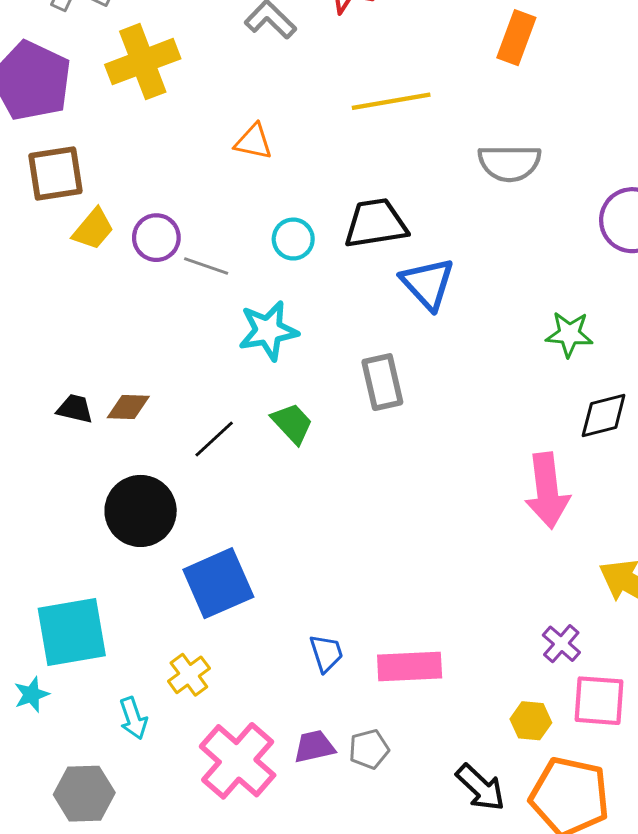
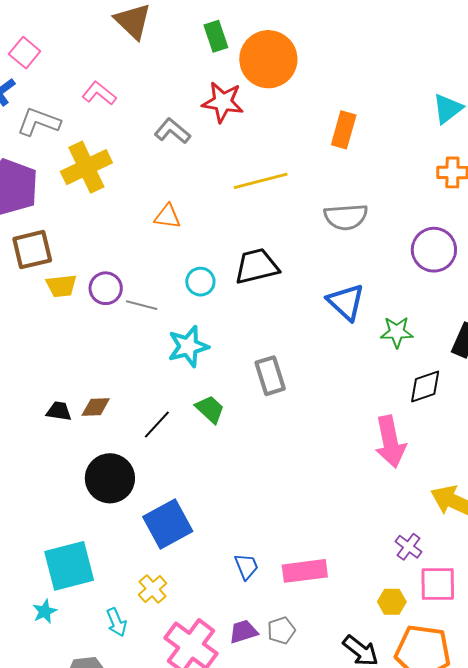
yellow trapezoid: (93, 229) -> (61, 286), turned 48
blue triangle: (428, 284) -> (346, 302), moved

